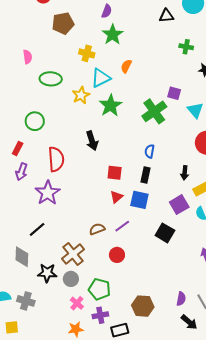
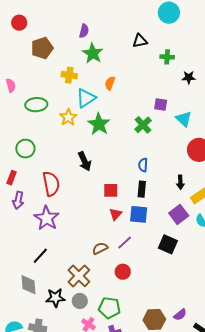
black triangle: (166, 16) -> (140, 41), moved
green cross: (154, 111) -> (143, 125), size x0.7
purple semicircle: (181, 299) -> (180, 315), moved, turned 48

